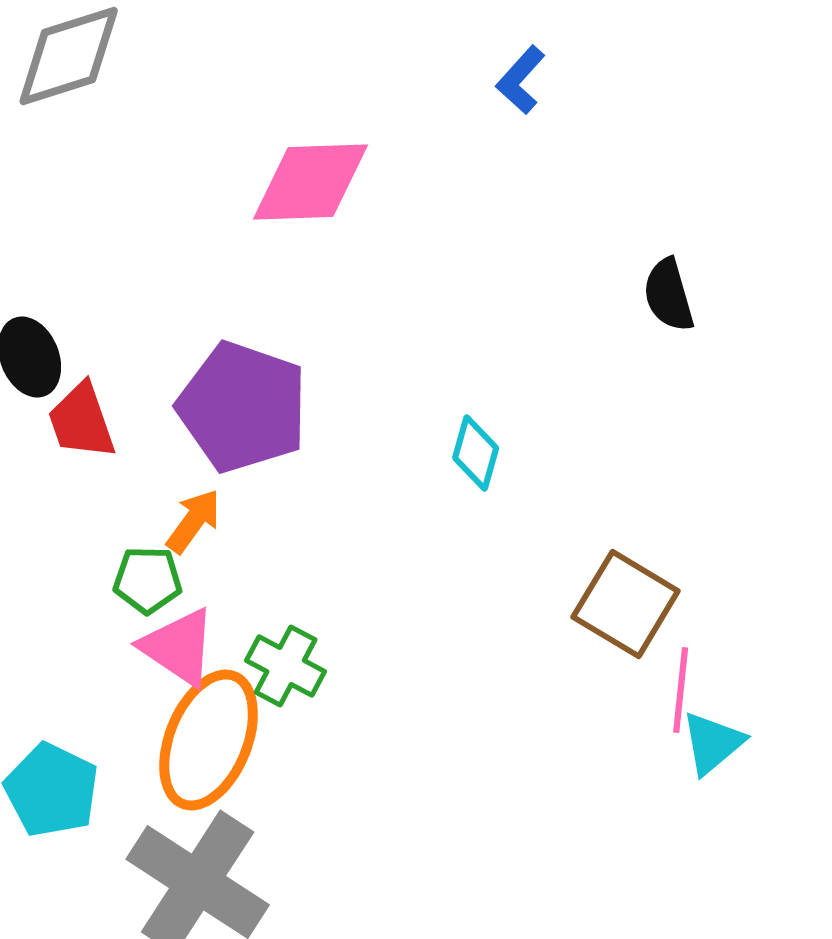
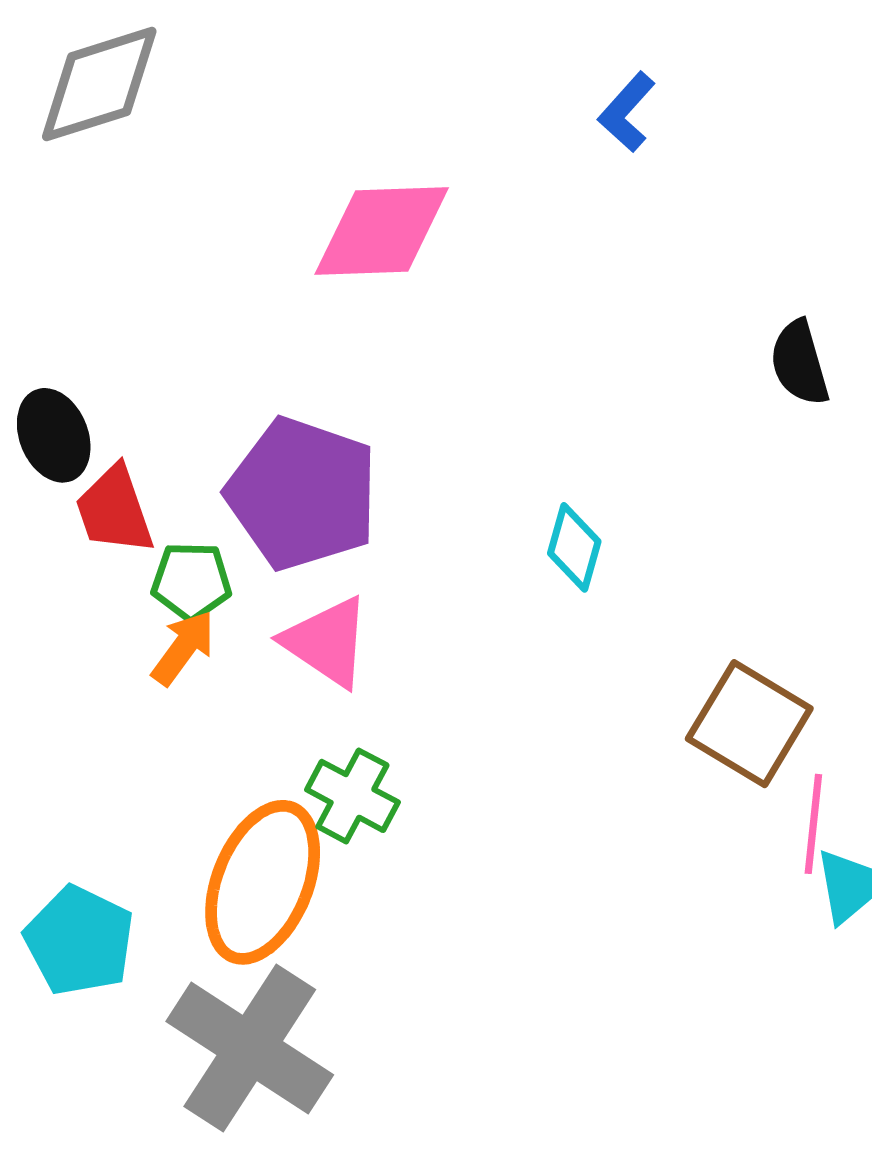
orange arrow: (194, 521) -> (183, 648), moved
green pentagon: (148, 580) -> (191, 581), moved
pink triangle: (179, 647) -> (327, 642), moved

